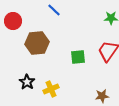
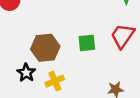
brown hexagon: (37, 43) -> (45, 48), moved

